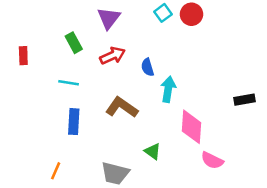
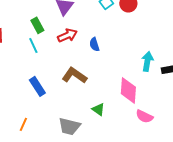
cyan line: (69, 83) -> (33, 45), moved, turned 56
cyan arrow: (168, 89) -> (147, 61), moved
blue rectangle: (74, 122) -> (37, 86), turned -36

